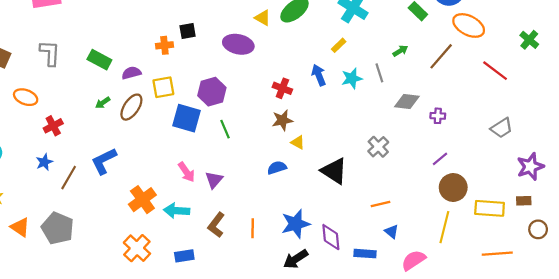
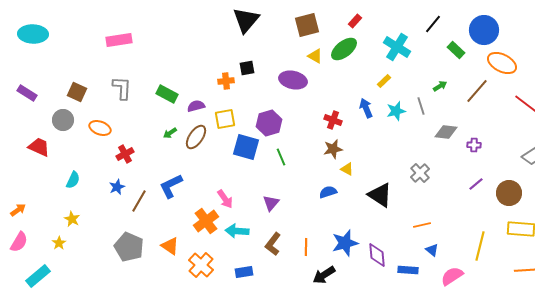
pink arrow: (187, 172) -> (225, 199), moved
brown circle: (453, 187) -> (509, 193), moved
orange triangle: (20, 227) -> (170, 246), moved
black arrow: (296, 259) -> (324, 275), moved

